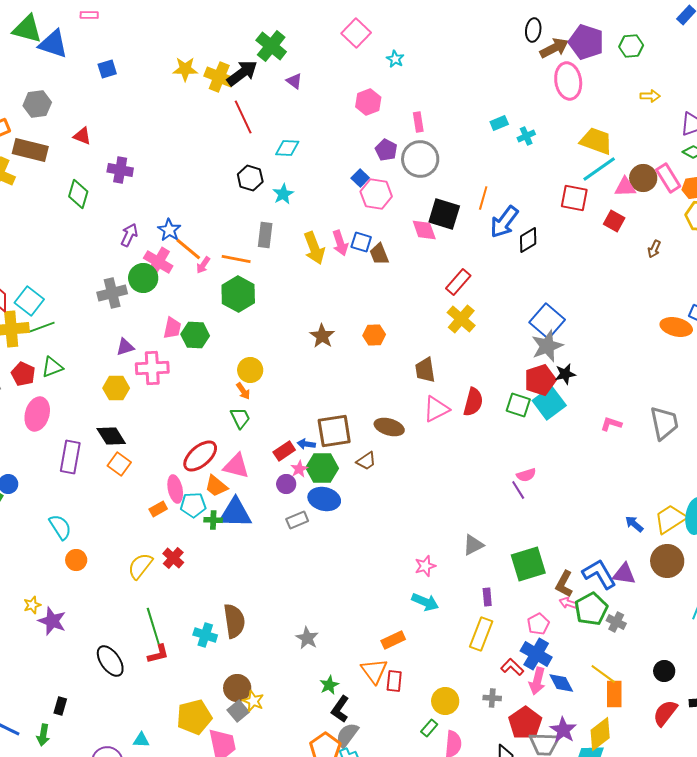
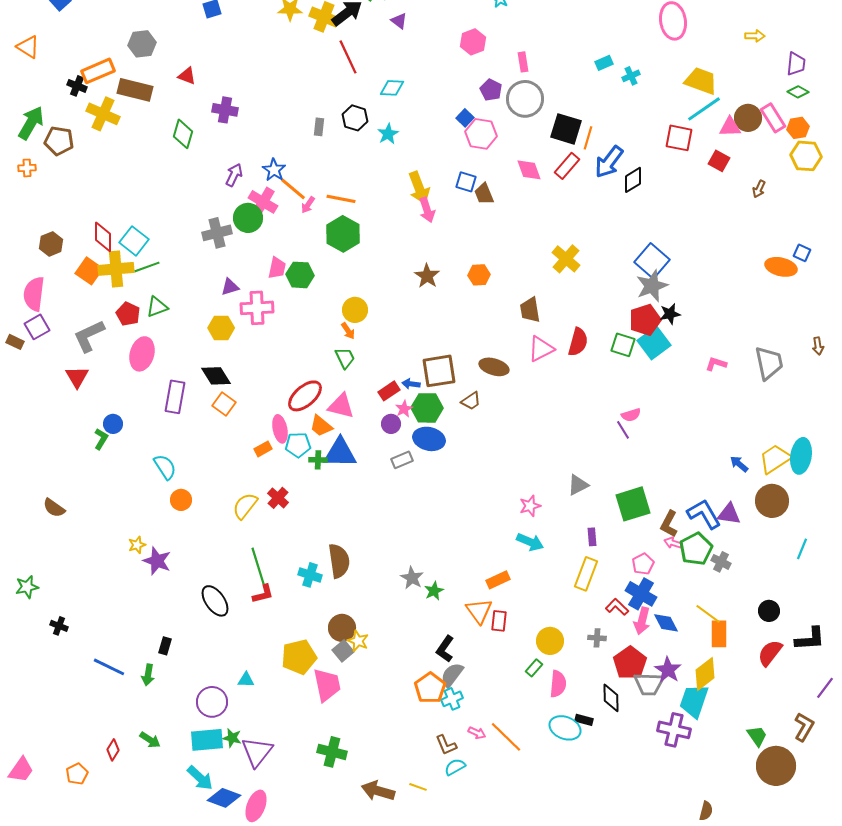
black square: (444, 214) -> (566, 129), moved
gray rectangle: (265, 235) -> (319, 127), moved, size x0.7
pink arrow: (340, 243) -> (427, 210), moved
red rectangle: (458, 282) -> (567, 166), moved
green star: (329, 685) -> (434, 591), moved

